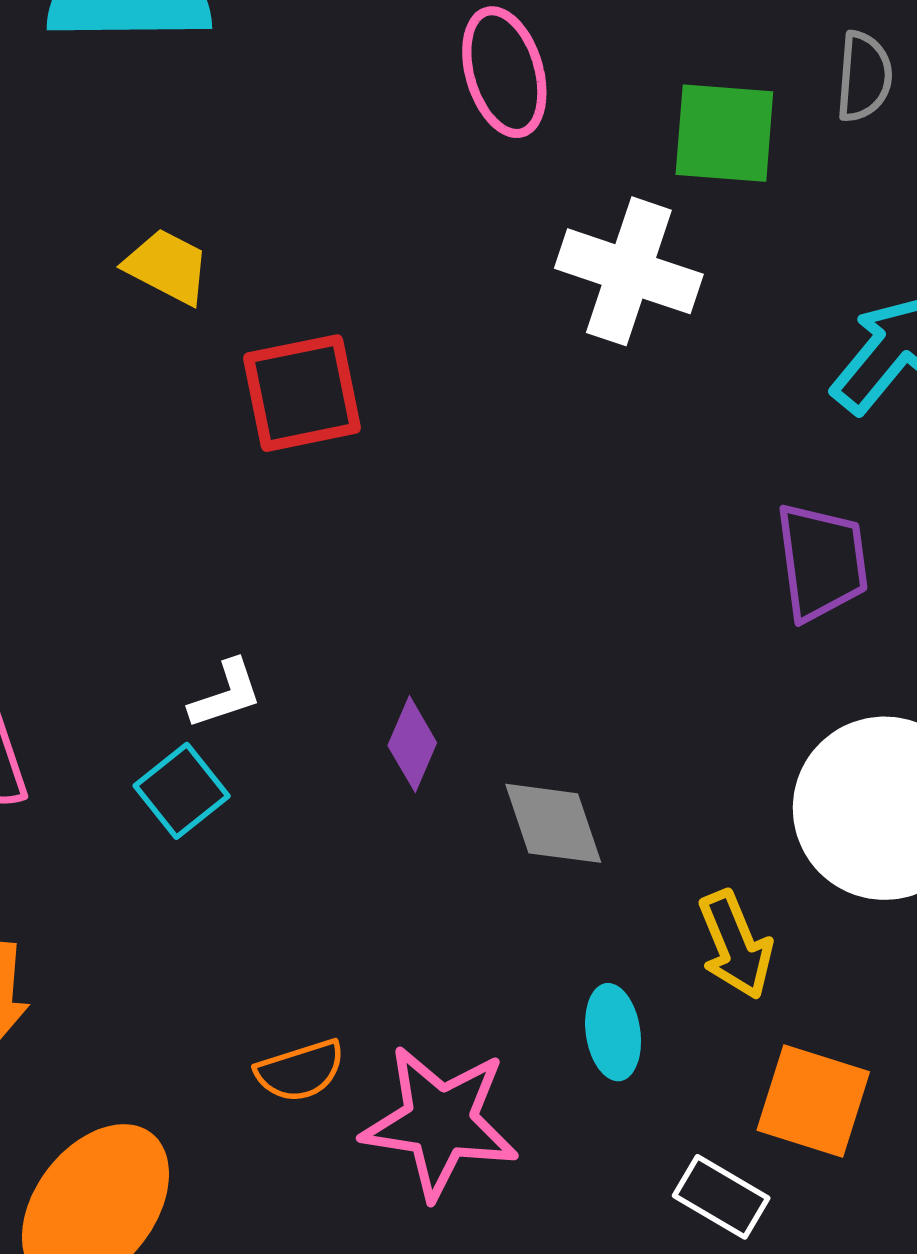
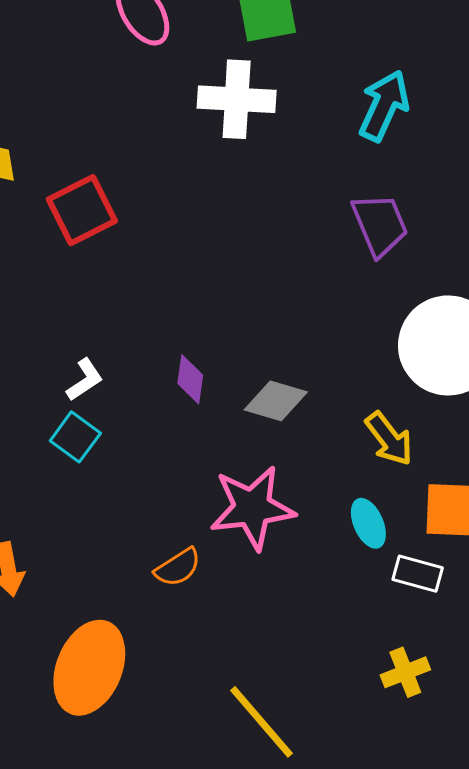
gray diamond: (553, 823) -> (276, 401), turned -40
cyan ellipse: (613, 1032) -> (368, 523), moved
pink star: (440, 1122) -> (252, 508), moved

